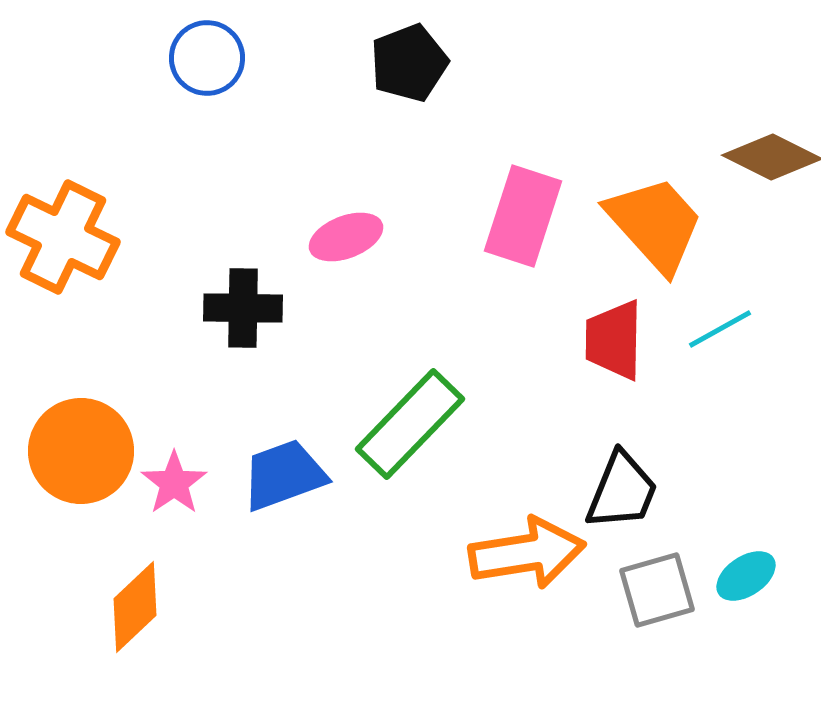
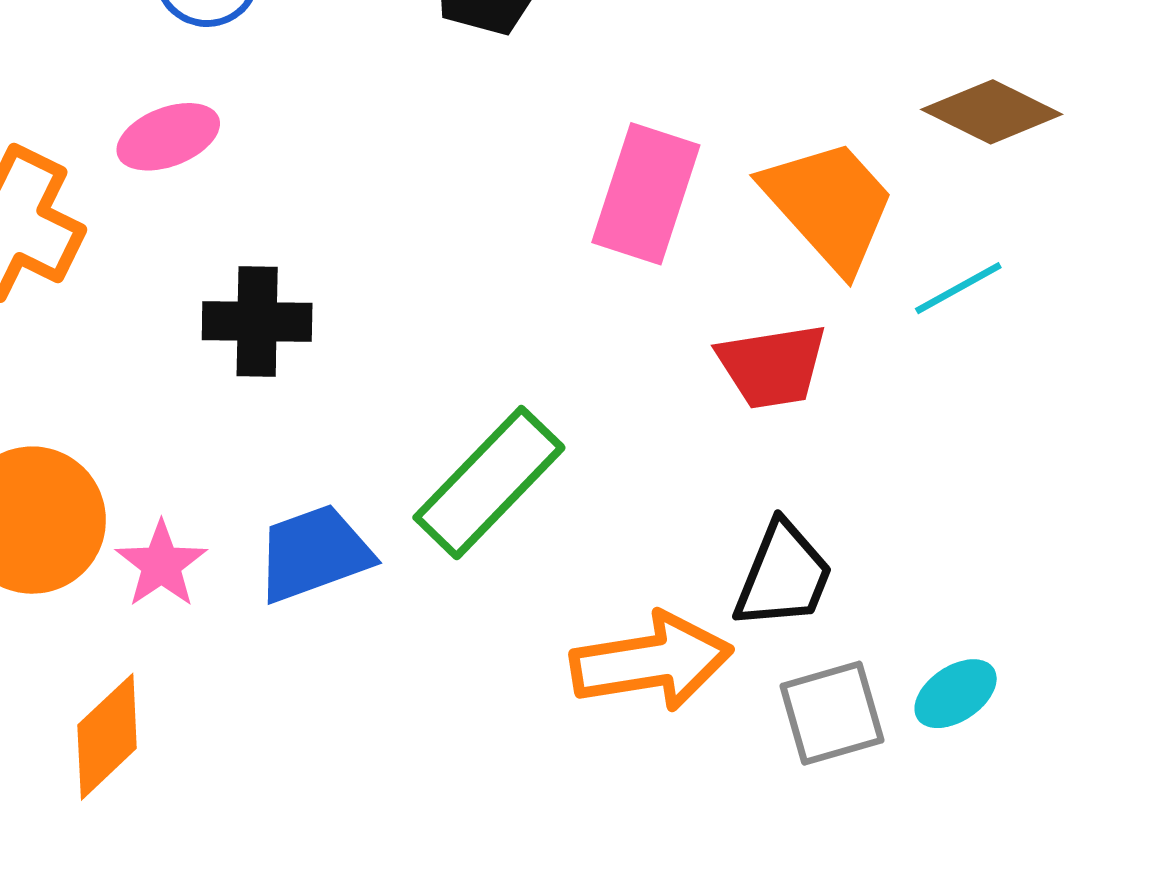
pink ellipse: (346, 237) -> (168, 137), moved
cyan line: (720, 329) -> (958, 288), moved
red trapezoid: (614, 340) -> (772, 366), turned -100

